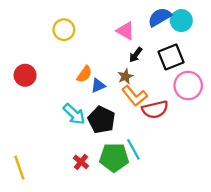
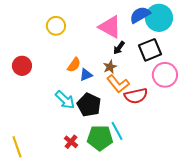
cyan circle: (181, 21) -> (159, 18), size x1.4
pink triangle: (125, 31) -> (110, 27), size x1.4

